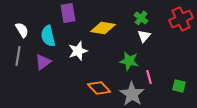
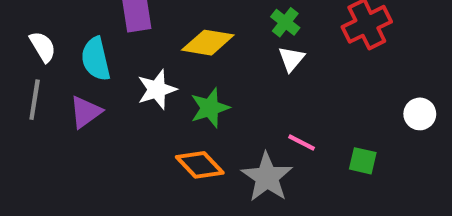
green star: (129, 61) -> (210, 108), moved, turned -30
pink line: (149, 77) -> (302, 142), turned -48

